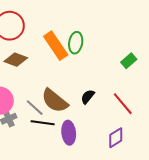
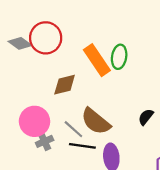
brown diamond: (16, 60) -> (65, 85), moved, turned -35
black semicircle: (88, 97) -> (146, 117), moved

